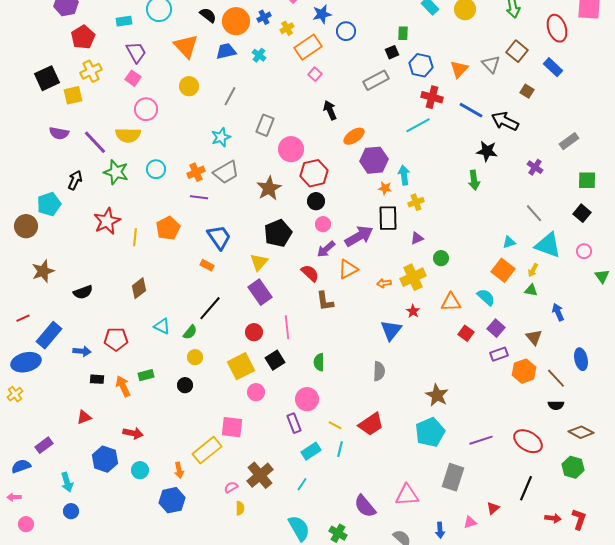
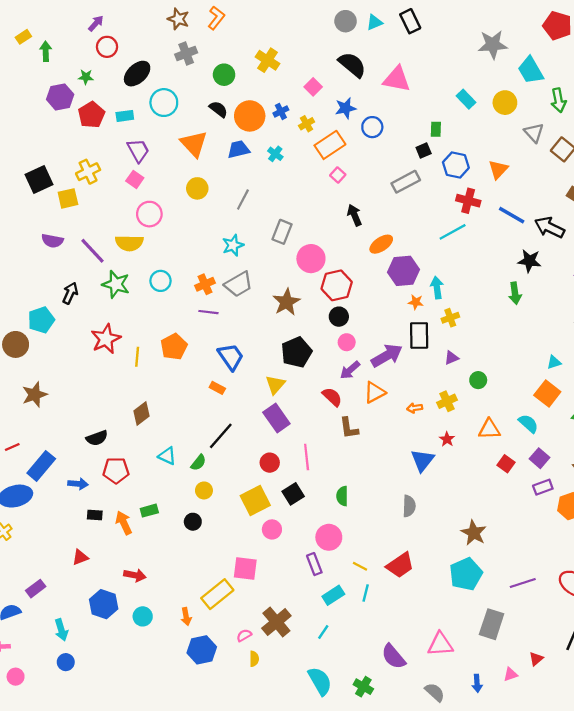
red pentagon: (83, 37) -> (91, 115), moved
gray triangle: (491, 64) -> (534, 133), moved
yellow cross: (413, 277) -> (447, 401), size x0.7
black semicircle: (83, 292) -> (97, 438), moved
blue hexagon: (172, 500) -> (202, 650), moved

